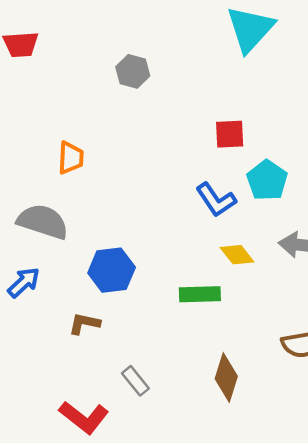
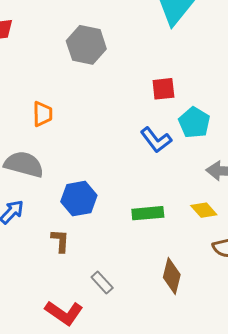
gray hexagon: (133, 71) -> (86, 45), size x1.5
yellow diamond: (237, 255) -> (204, 210), moved
brown L-shape: (84, 324) -> (60, 241), turned 85

